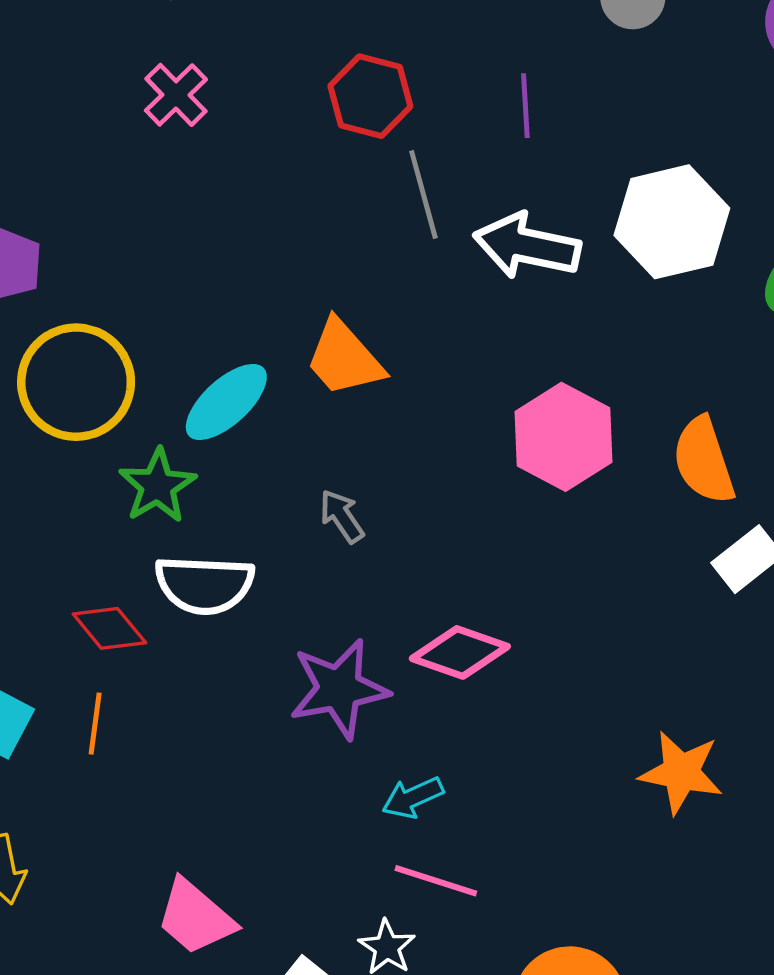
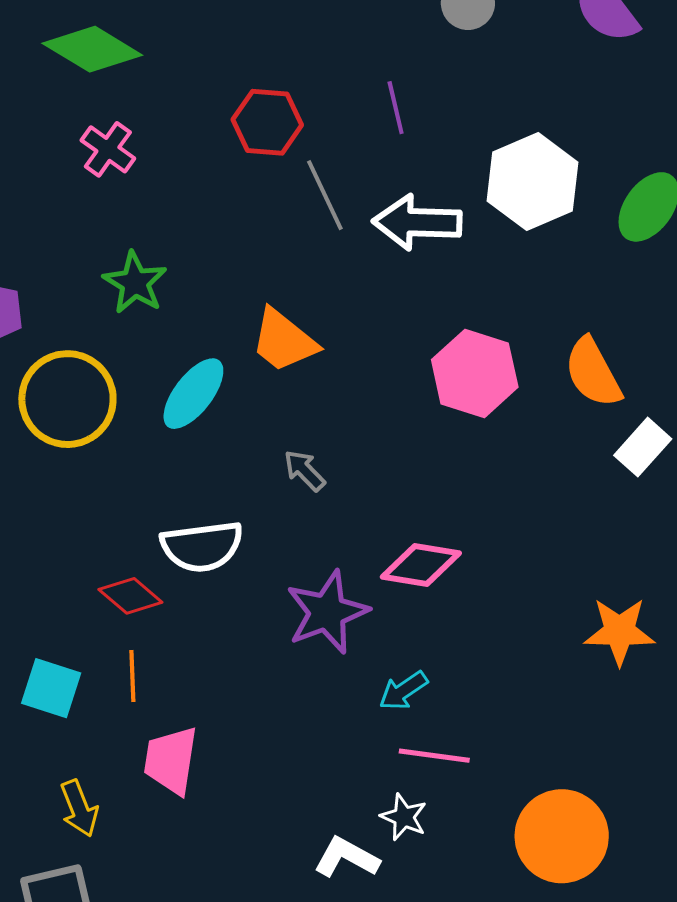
green star: (158, 486) -> (135, 283), moved
pink trapezoid: (195, 917) -> (171, 760), moved, turned 68

